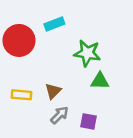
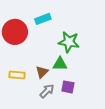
green triangle: (100, 81) -> (60, 64), moved
purple square: (89, 121) -> (68, 87), moved

